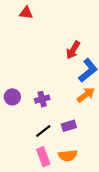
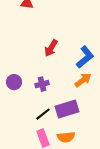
red arrow: (73, 50) -> (51, 48), moved
purple rectangle: (69, 126) -> (67, 109), size x1.6

